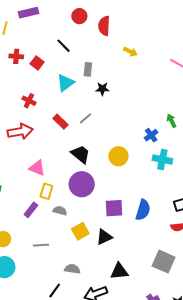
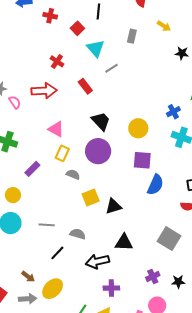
black line: (64, 46) -> (98, 11), turned 42
red square: (37, 63) -> (77, 28), moved
gray rectangle: (88, 69) -> (132, 36), moved
cyan triangle: (65, 83) -> (95, 48), turned -42
black star: (102, 89) -> (182, 53), moved
gray line: (86, 118) -> (112, 68), moved
purple square: (114, 208) -> (142, 160), moved
purple rectangle: (31, 210) -> (32, 169), moved
gray line: (41, 245) -> (47, 225), moved

